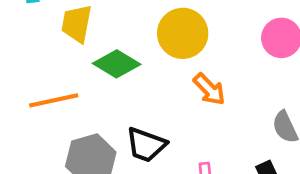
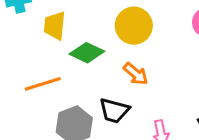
orange arrow: (209, 89) -> (136, 74), moved

